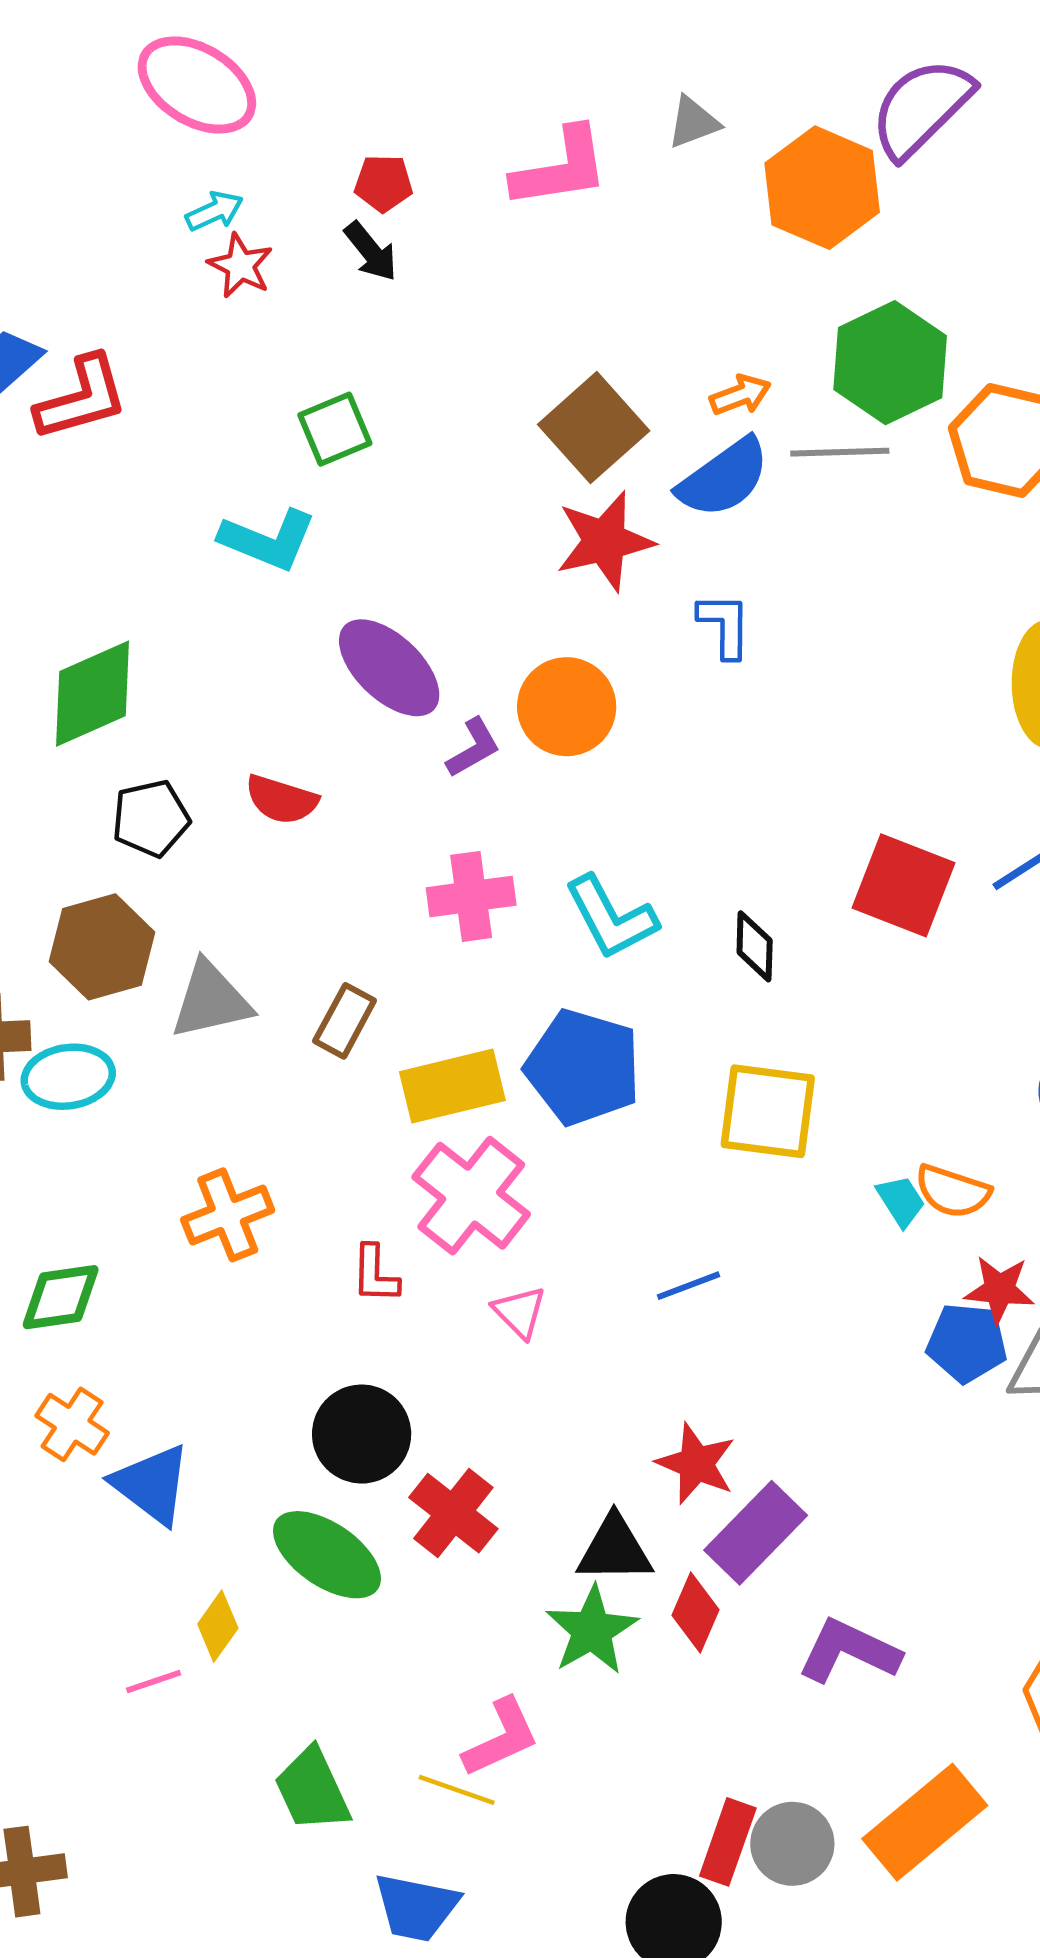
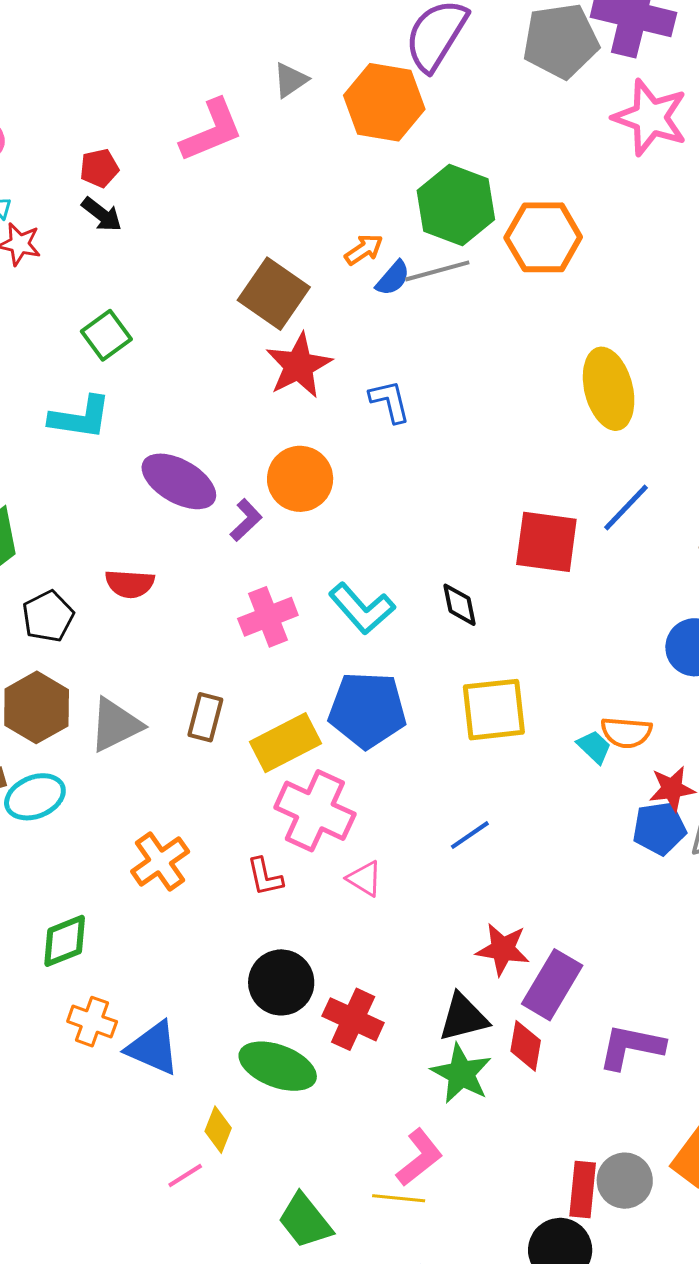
blue semicircle: (724, 478) -> (393, 278), moved, size x0.6

